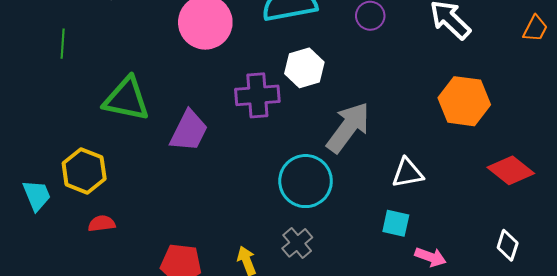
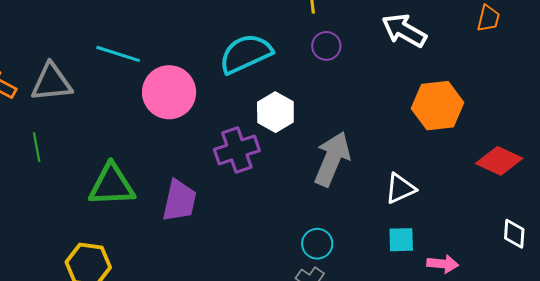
cyan circle: (306, 181) -> (317, 244), moved, size x0.6

